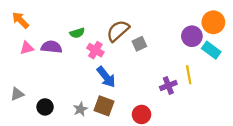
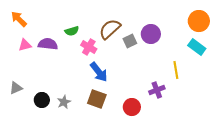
purple circle: (192, 36) -> (151, 34), moved
purple cross: (168, 86) -> (157, 90), moved
gray star: (80, 109) -> (64, 102), moved

